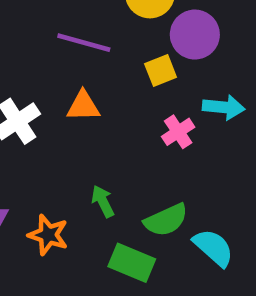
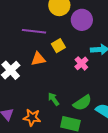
yellow square: (161, 70) -> (58, 46), moved

